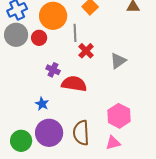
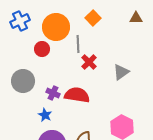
gray circle: (16, 35) -> (23, 81), moved
purple cross: (53, 70) -> (53, 93), moved

